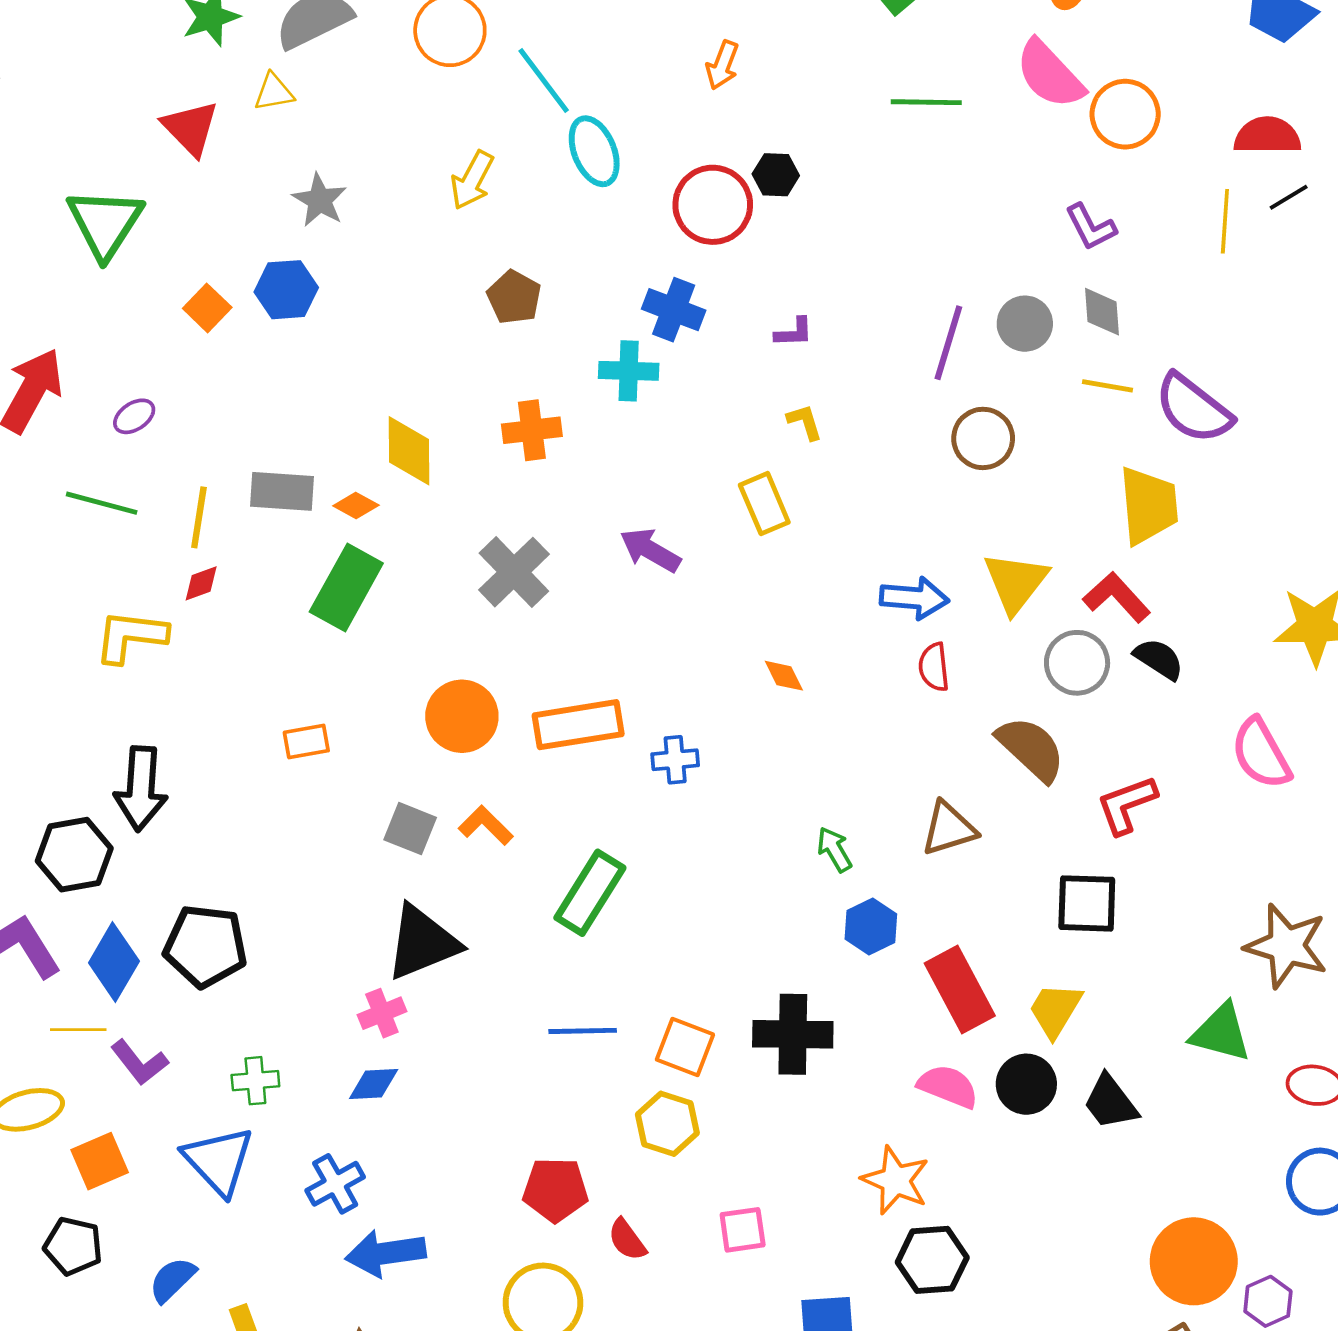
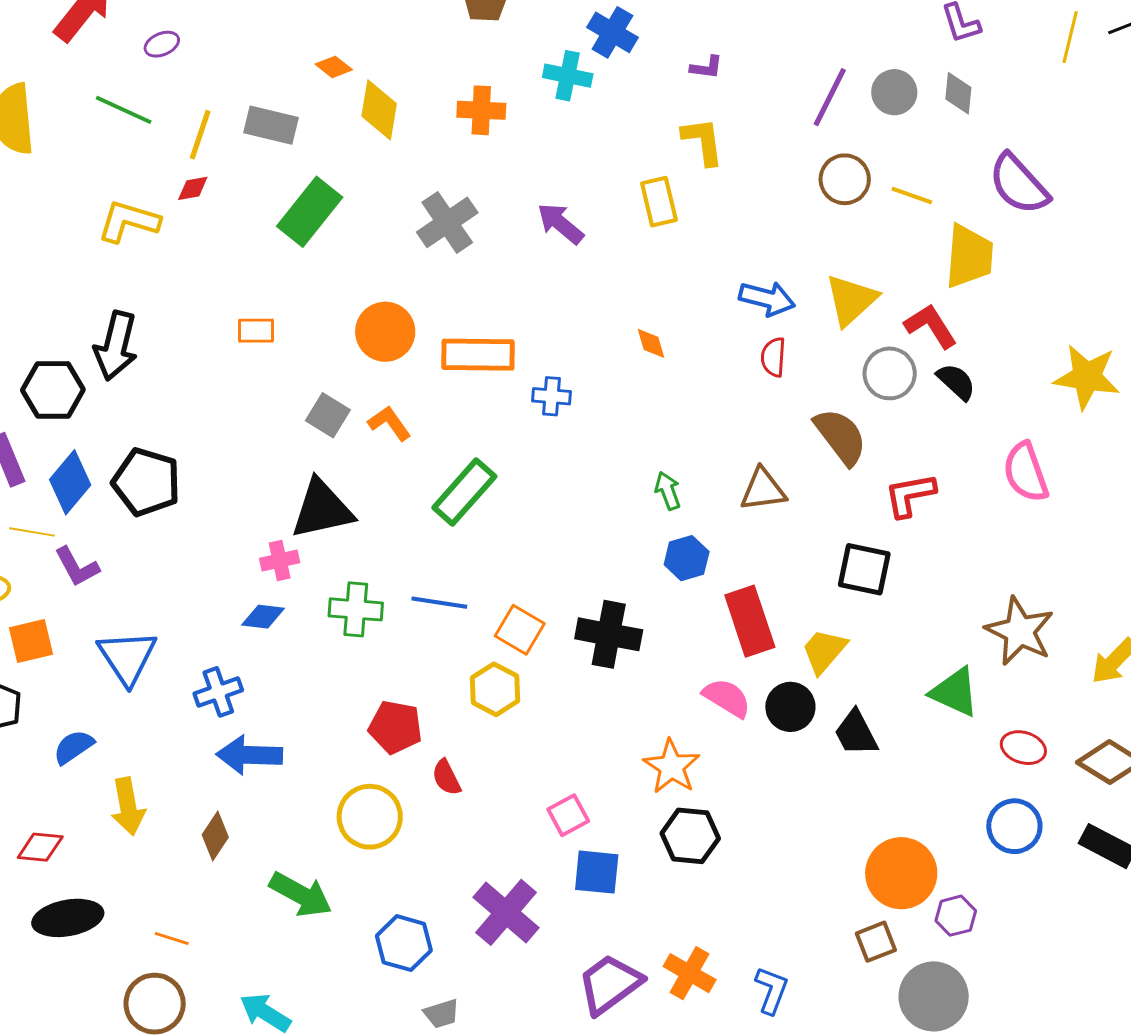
yellow line: (1108, 386) -> (912, 196), moved
yellow L-shape: (805, 422) -> (703, 141), size x1.6
orange diamond: (356, 506) -> (334, 67), moved
green cross: (255, 1081) -> (356, 609), moved, size x1.4
pink square: (743, 1230) -> (568, 815), moved, turned -30

